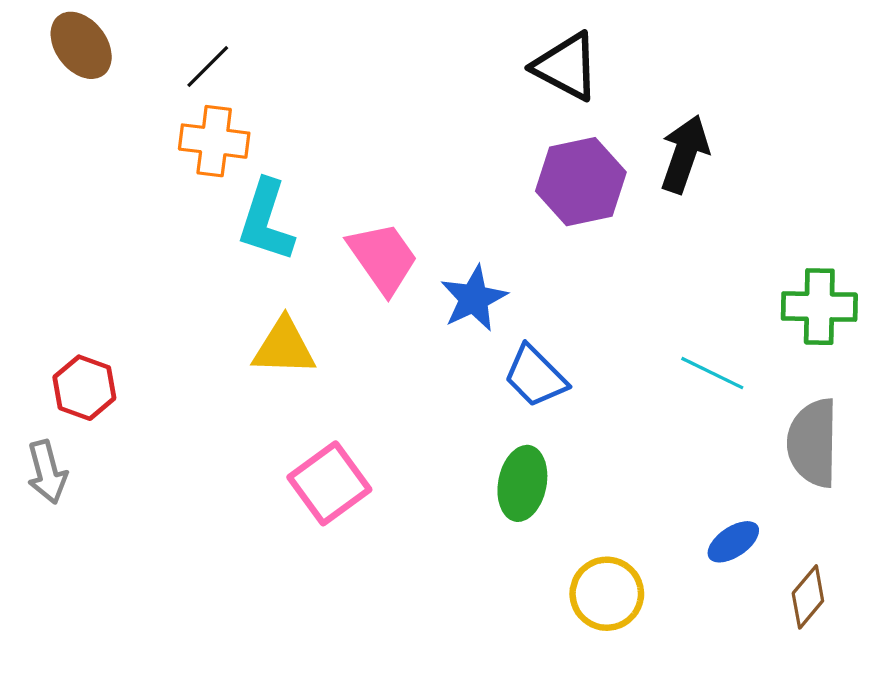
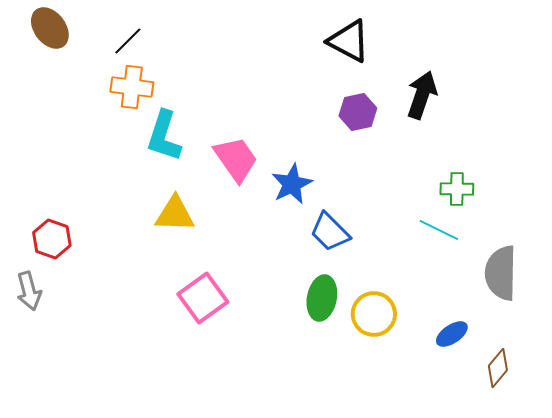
purple hexagon: (581, 182) -> (358, 112), size x0.7
green cross: (819, 307) -> (457, 189), moved, size x0.7
yellow circle: (607, 594) -> (374, 314), moved

